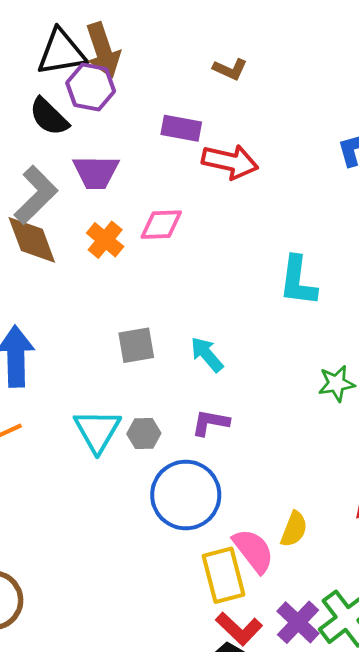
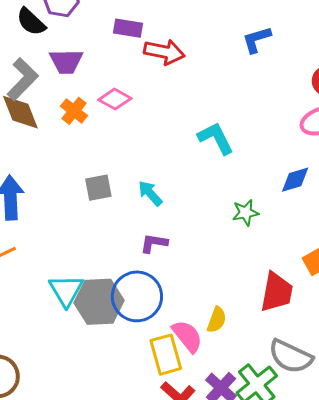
pink diamond: (161, 225) -> (115, 99), turned 32
cyan L-shape: (298, 281) -> (216, 138), turned 147
cyan triangle: (97, 431) -> (66, 290), moved
gray hexagon: (144, 433) -> (99, 302), moved, size x2.0

